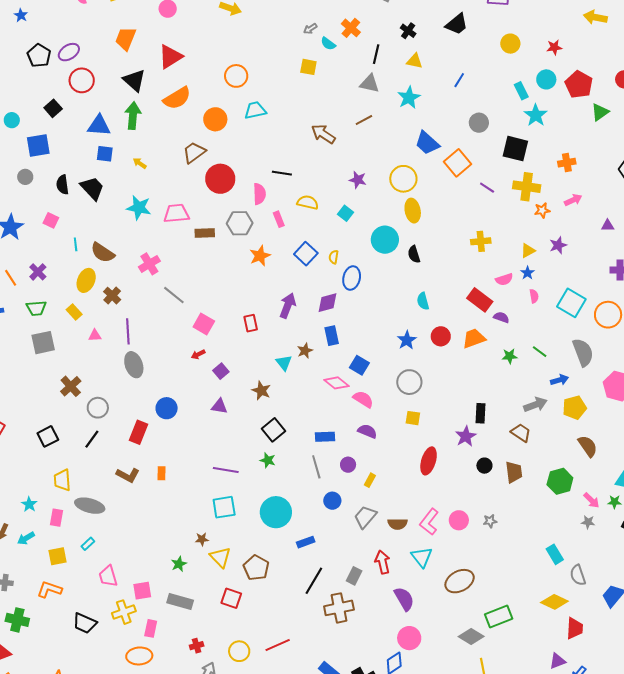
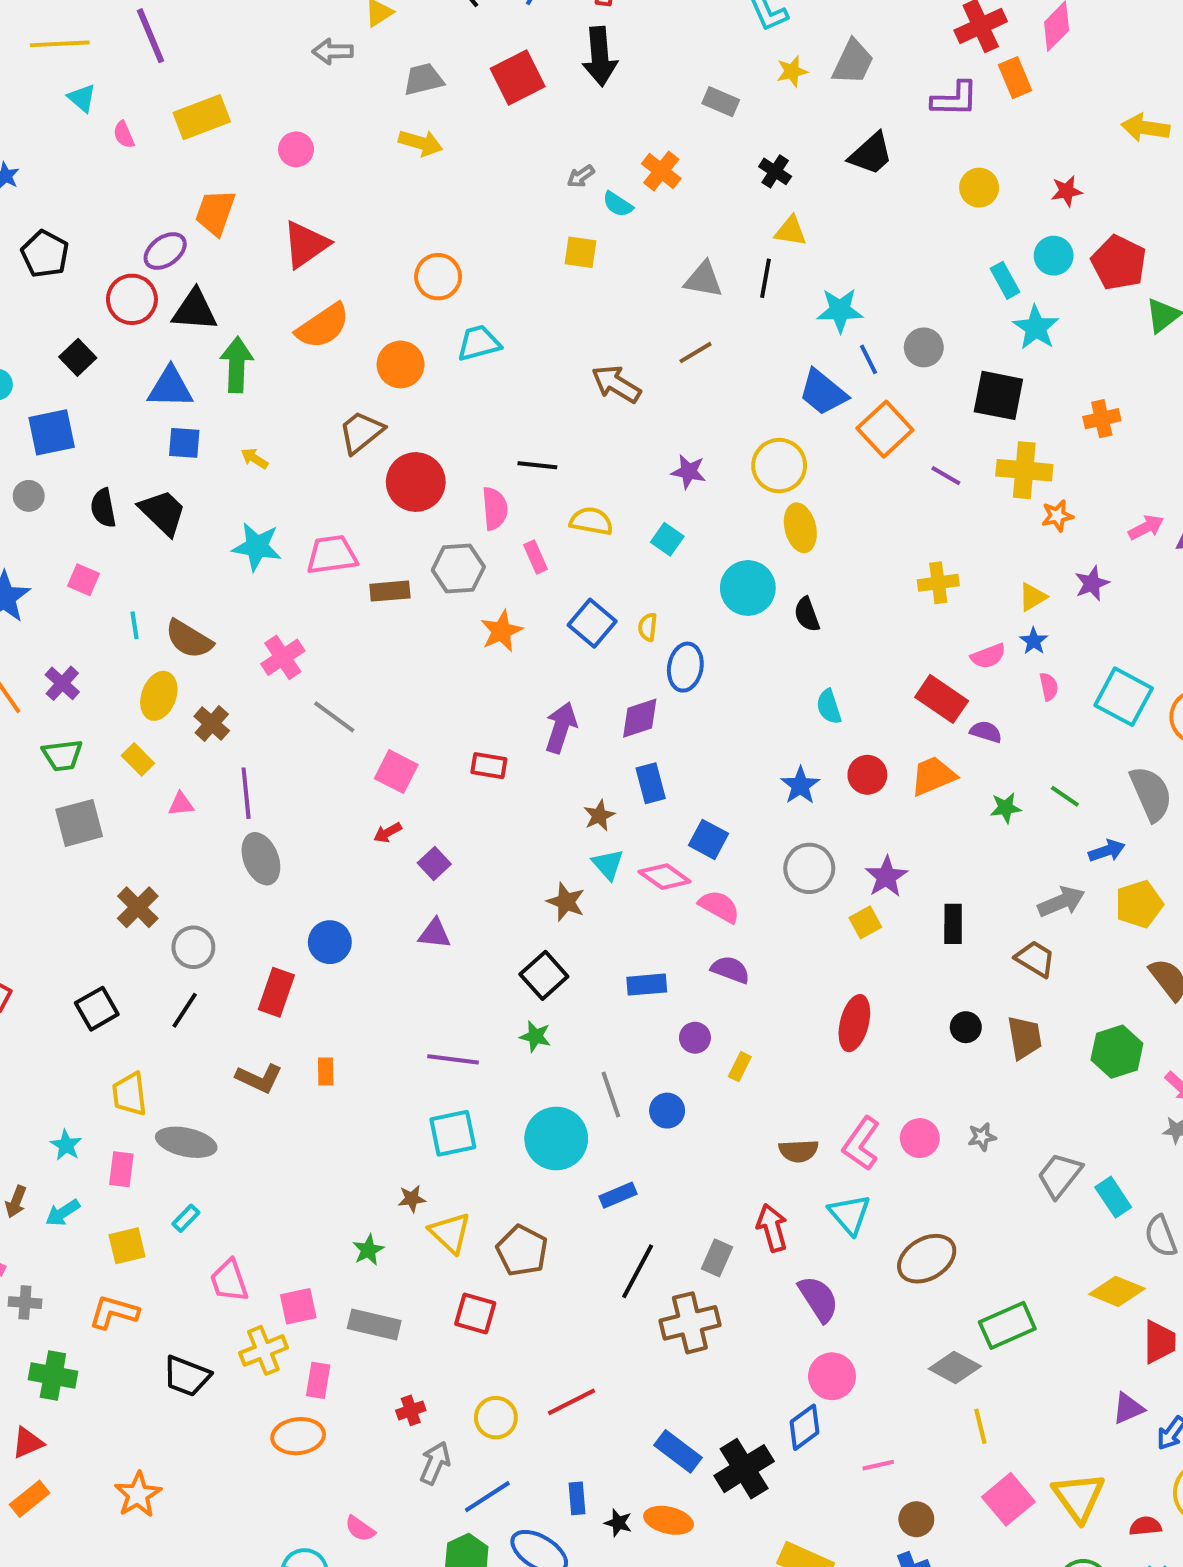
purple ellipse: (69, 52) -> (165, 251), moved
black line: (376, 54) -> (765, 278), moved
black triangle: (134, 80) -> (195, 310), moved, turned -35
blue line: (459, 80) -> (869, 359), moved, turned -56
cyan star: (409, 98) -> (840, 310), moved, turned 30
pink arrow: (573, 200) -> (1146, 527), moved
red rectangle: (251, 323) -> (489, 766), turned -66
cyan triangle: (284, 363) -> (608, 864), moved
brown star: (261, 391) -> (566, 902), moved
yellow square: (413, 418) -> (865, 922), moved, turned -35
purple star: (466, 436) -> (886, 877), moved
gray line: (316, 467) -> (611, 1095), moved
gray trapezoid: (365, 517) -> (1060, 1175), moved

